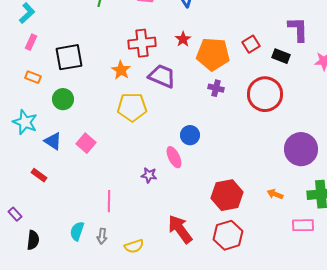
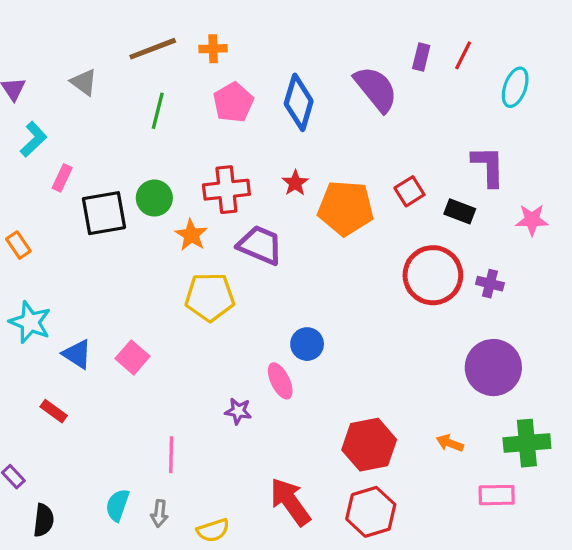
pink rectangle: (31, 42) -> (62, 178), moved
orange rectangle: (33, 77) -> (18, 245), moved, turned 35
purple cross: (216, 88) -> (490, 284), moved
green circle: (63, 99) -> (154, 198), moved

